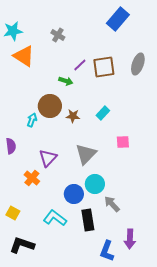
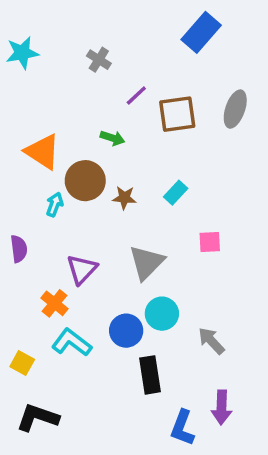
orange triangle: (24, 56) -> (43, 152), moved
purple line: (80, 65) -> (136, 95), moved
gray arrow: (112, 204) -> (211, 341), moved
cyan L-shape: (55, 218) -> (72, 343), moved

